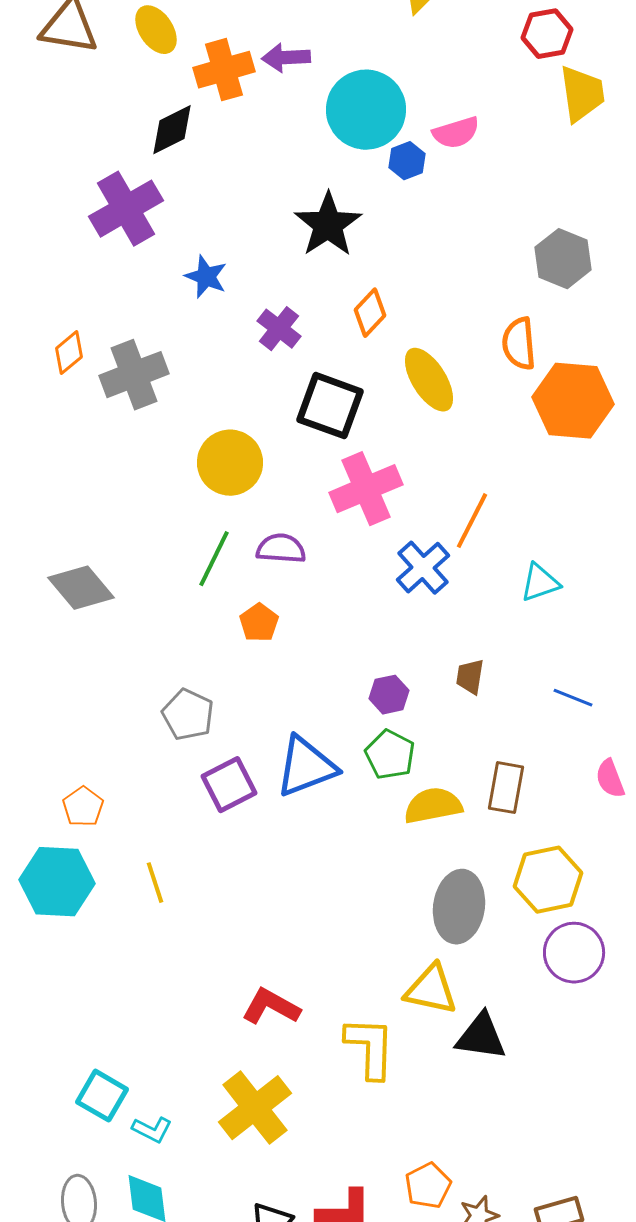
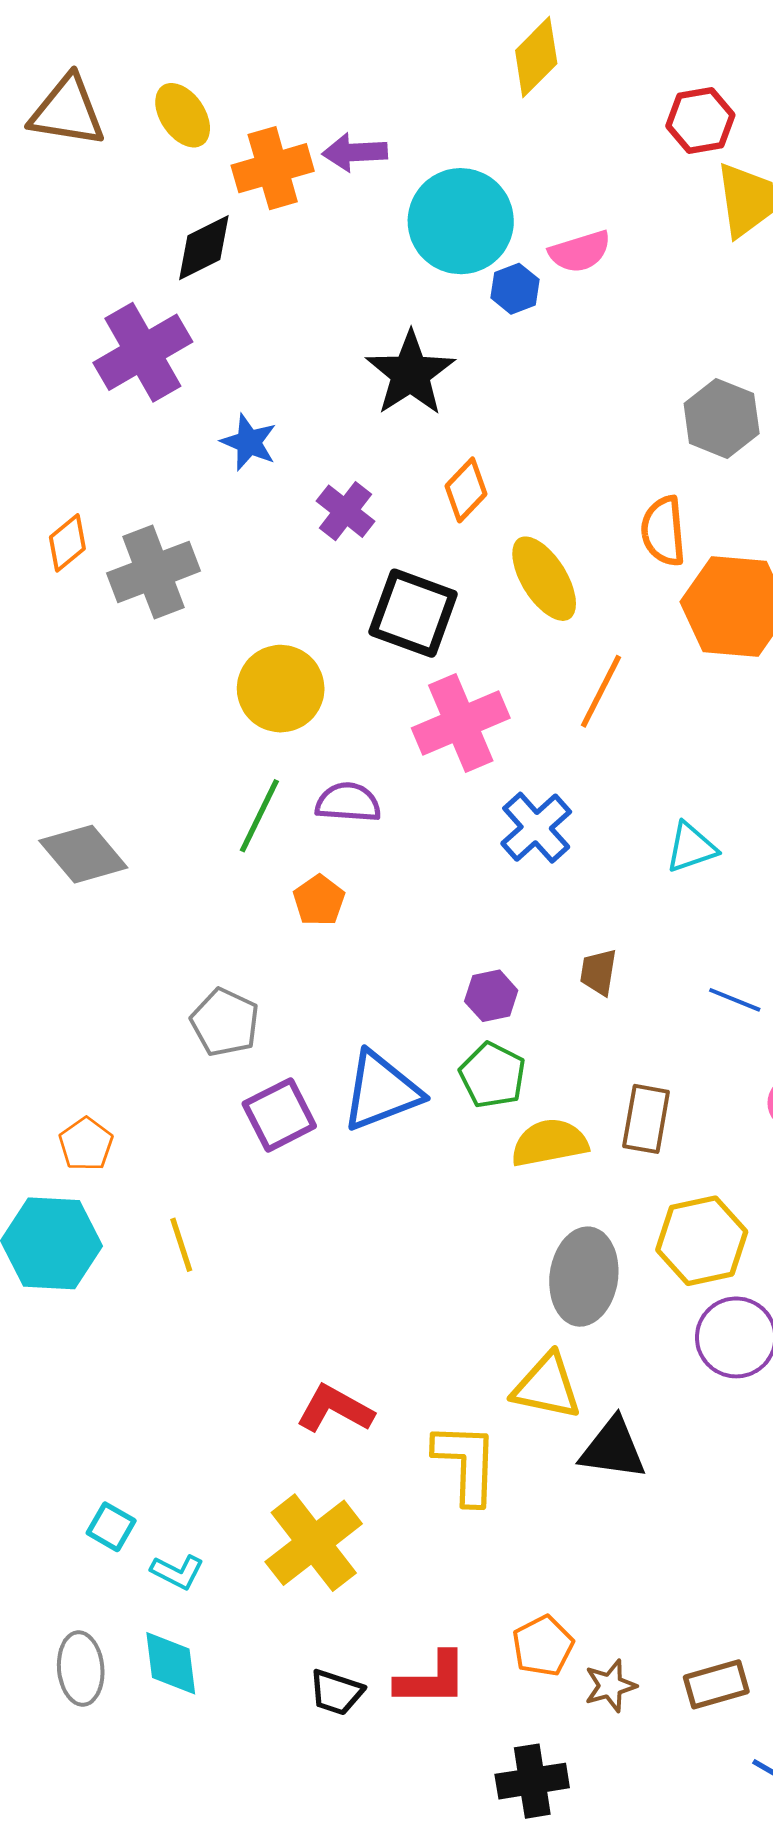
orange line: (472, 521) -> (601, 691), moved
cyan square: (102, 1096) -> (111, 1527), size x0.7

